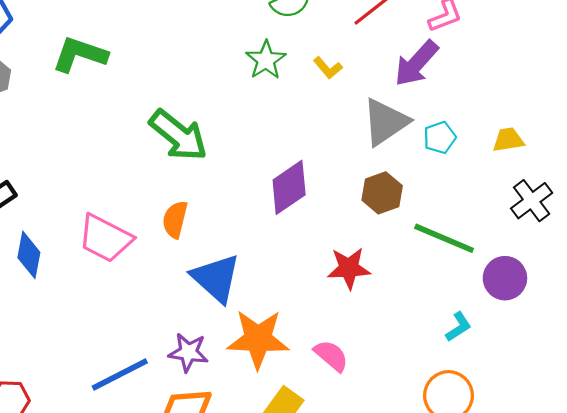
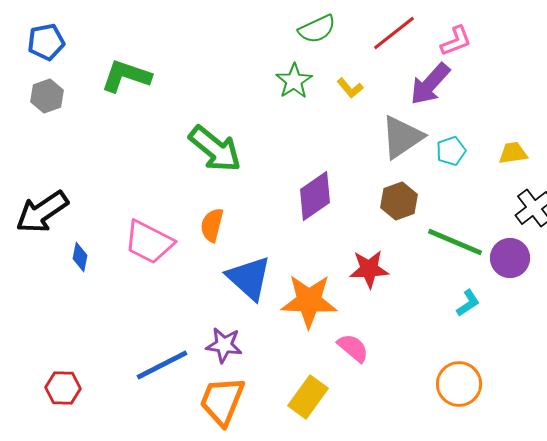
blue diamond: (29, 255) -> (80, 257), size x0.7
purple circle: (505, 278) -> (510, 258), moved
cyan L-shape: (458, 327) -> (468, 303), moved
orange star: (258, 339) -> (309, 301), moved

